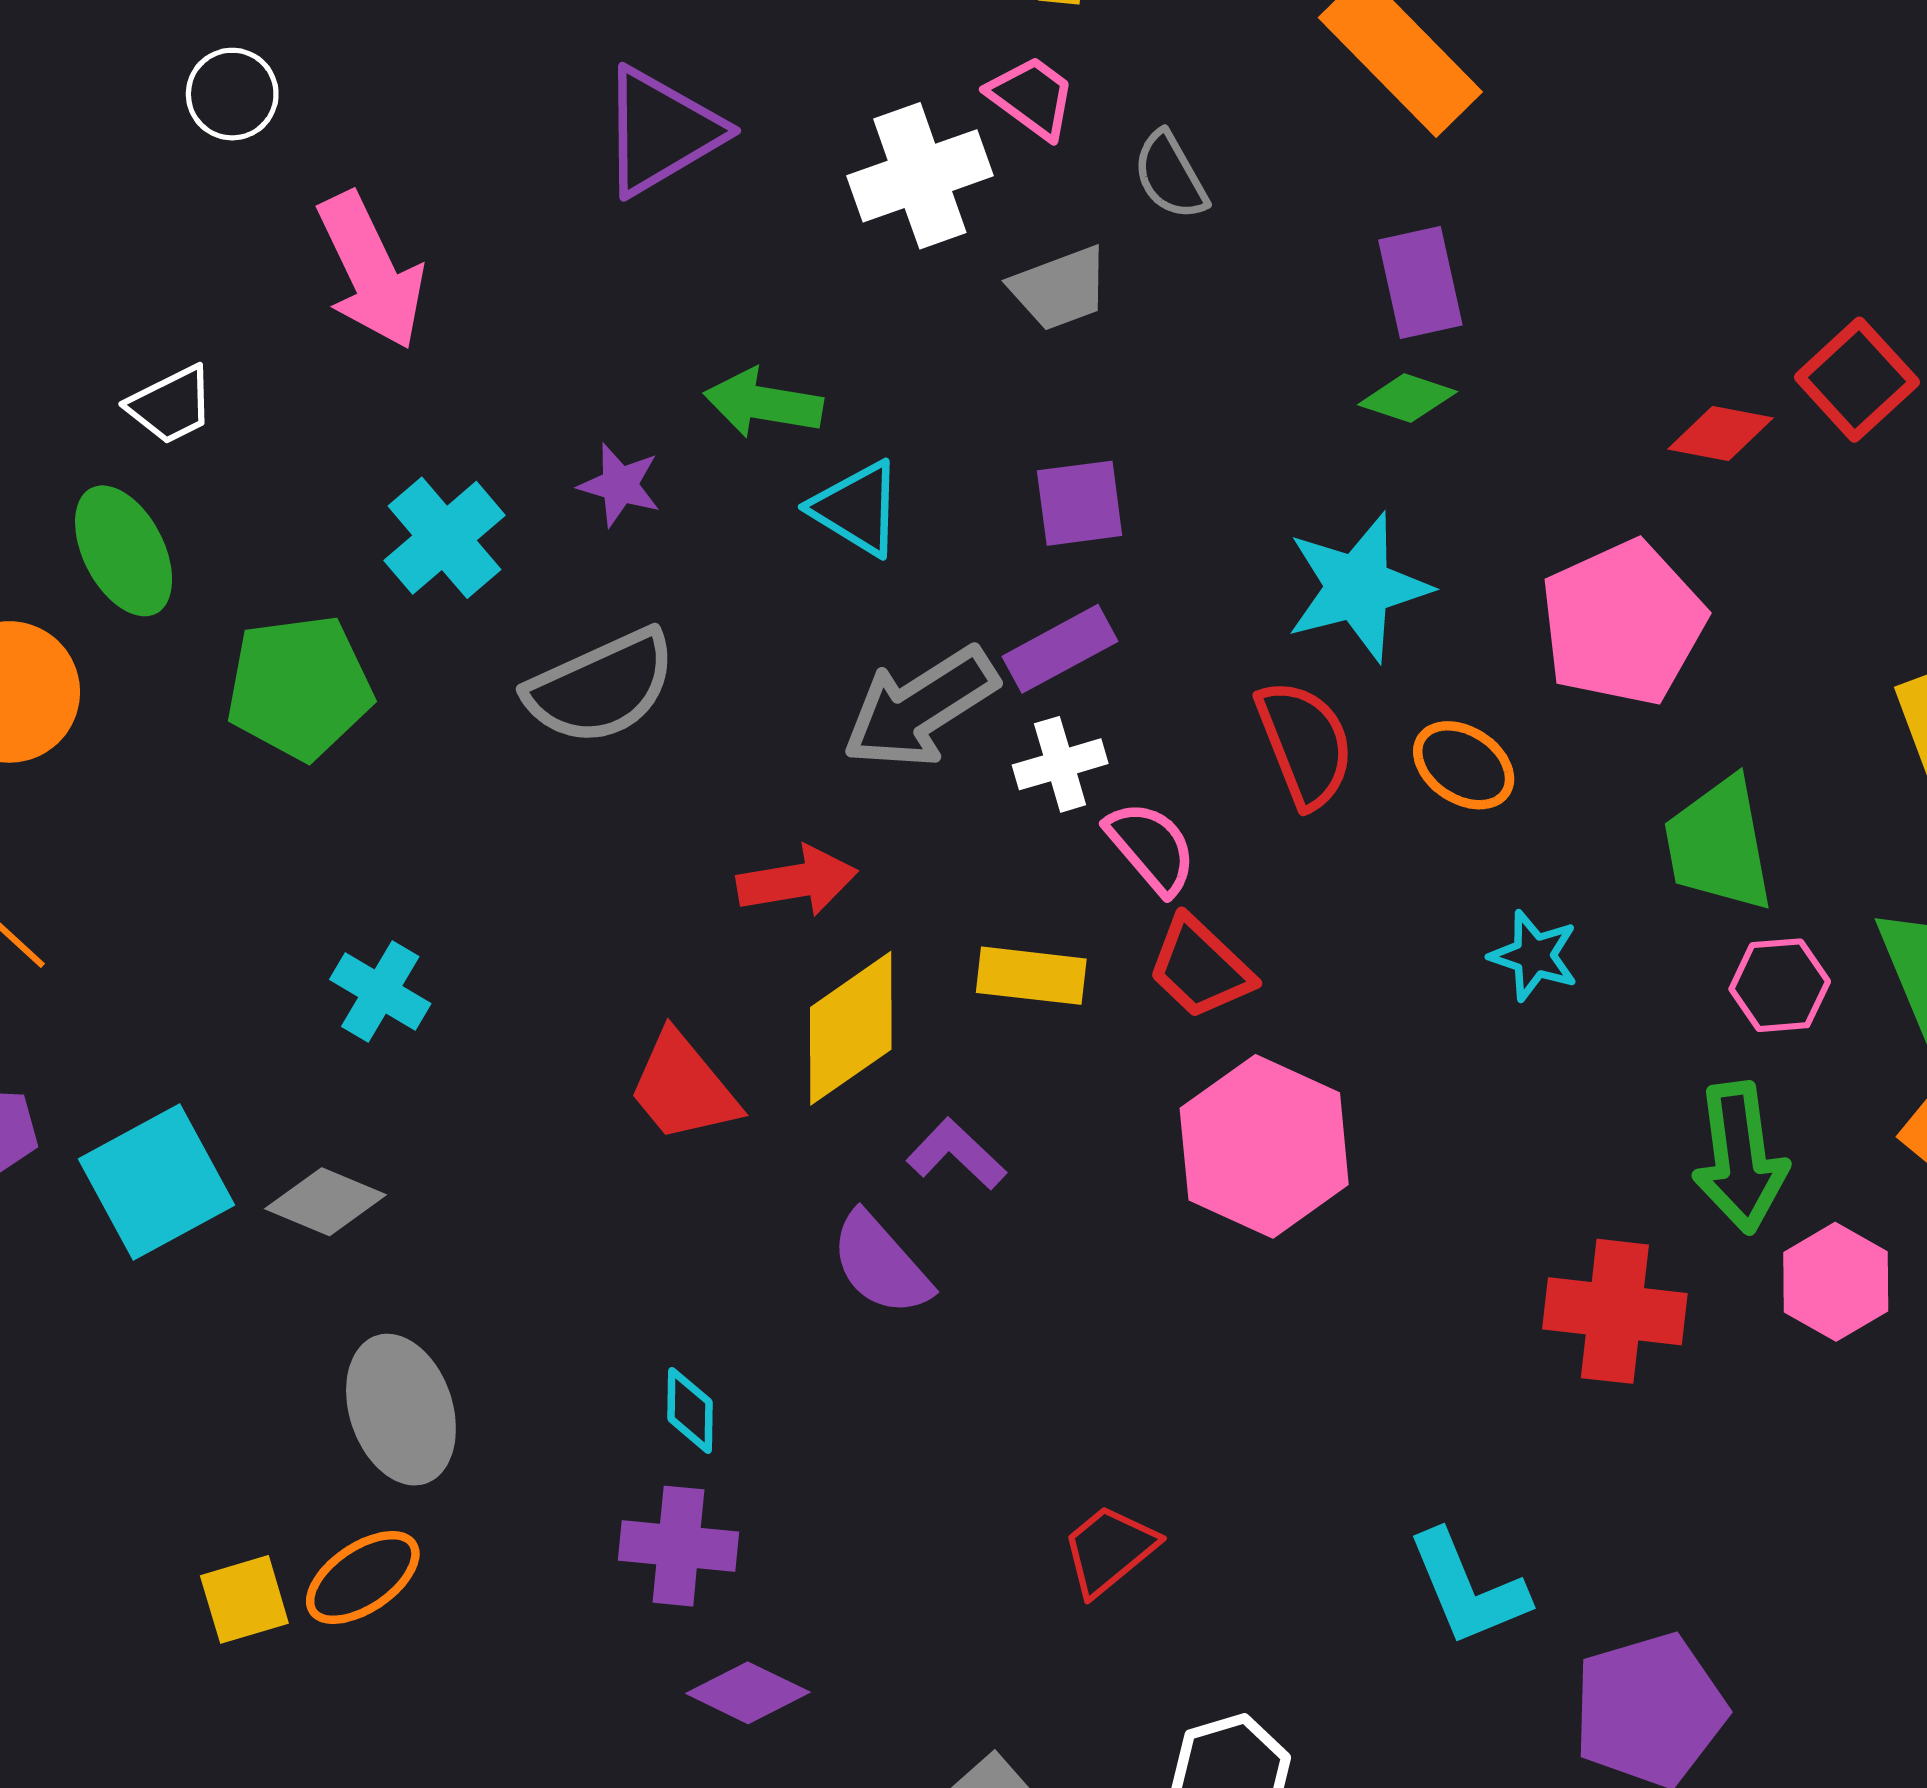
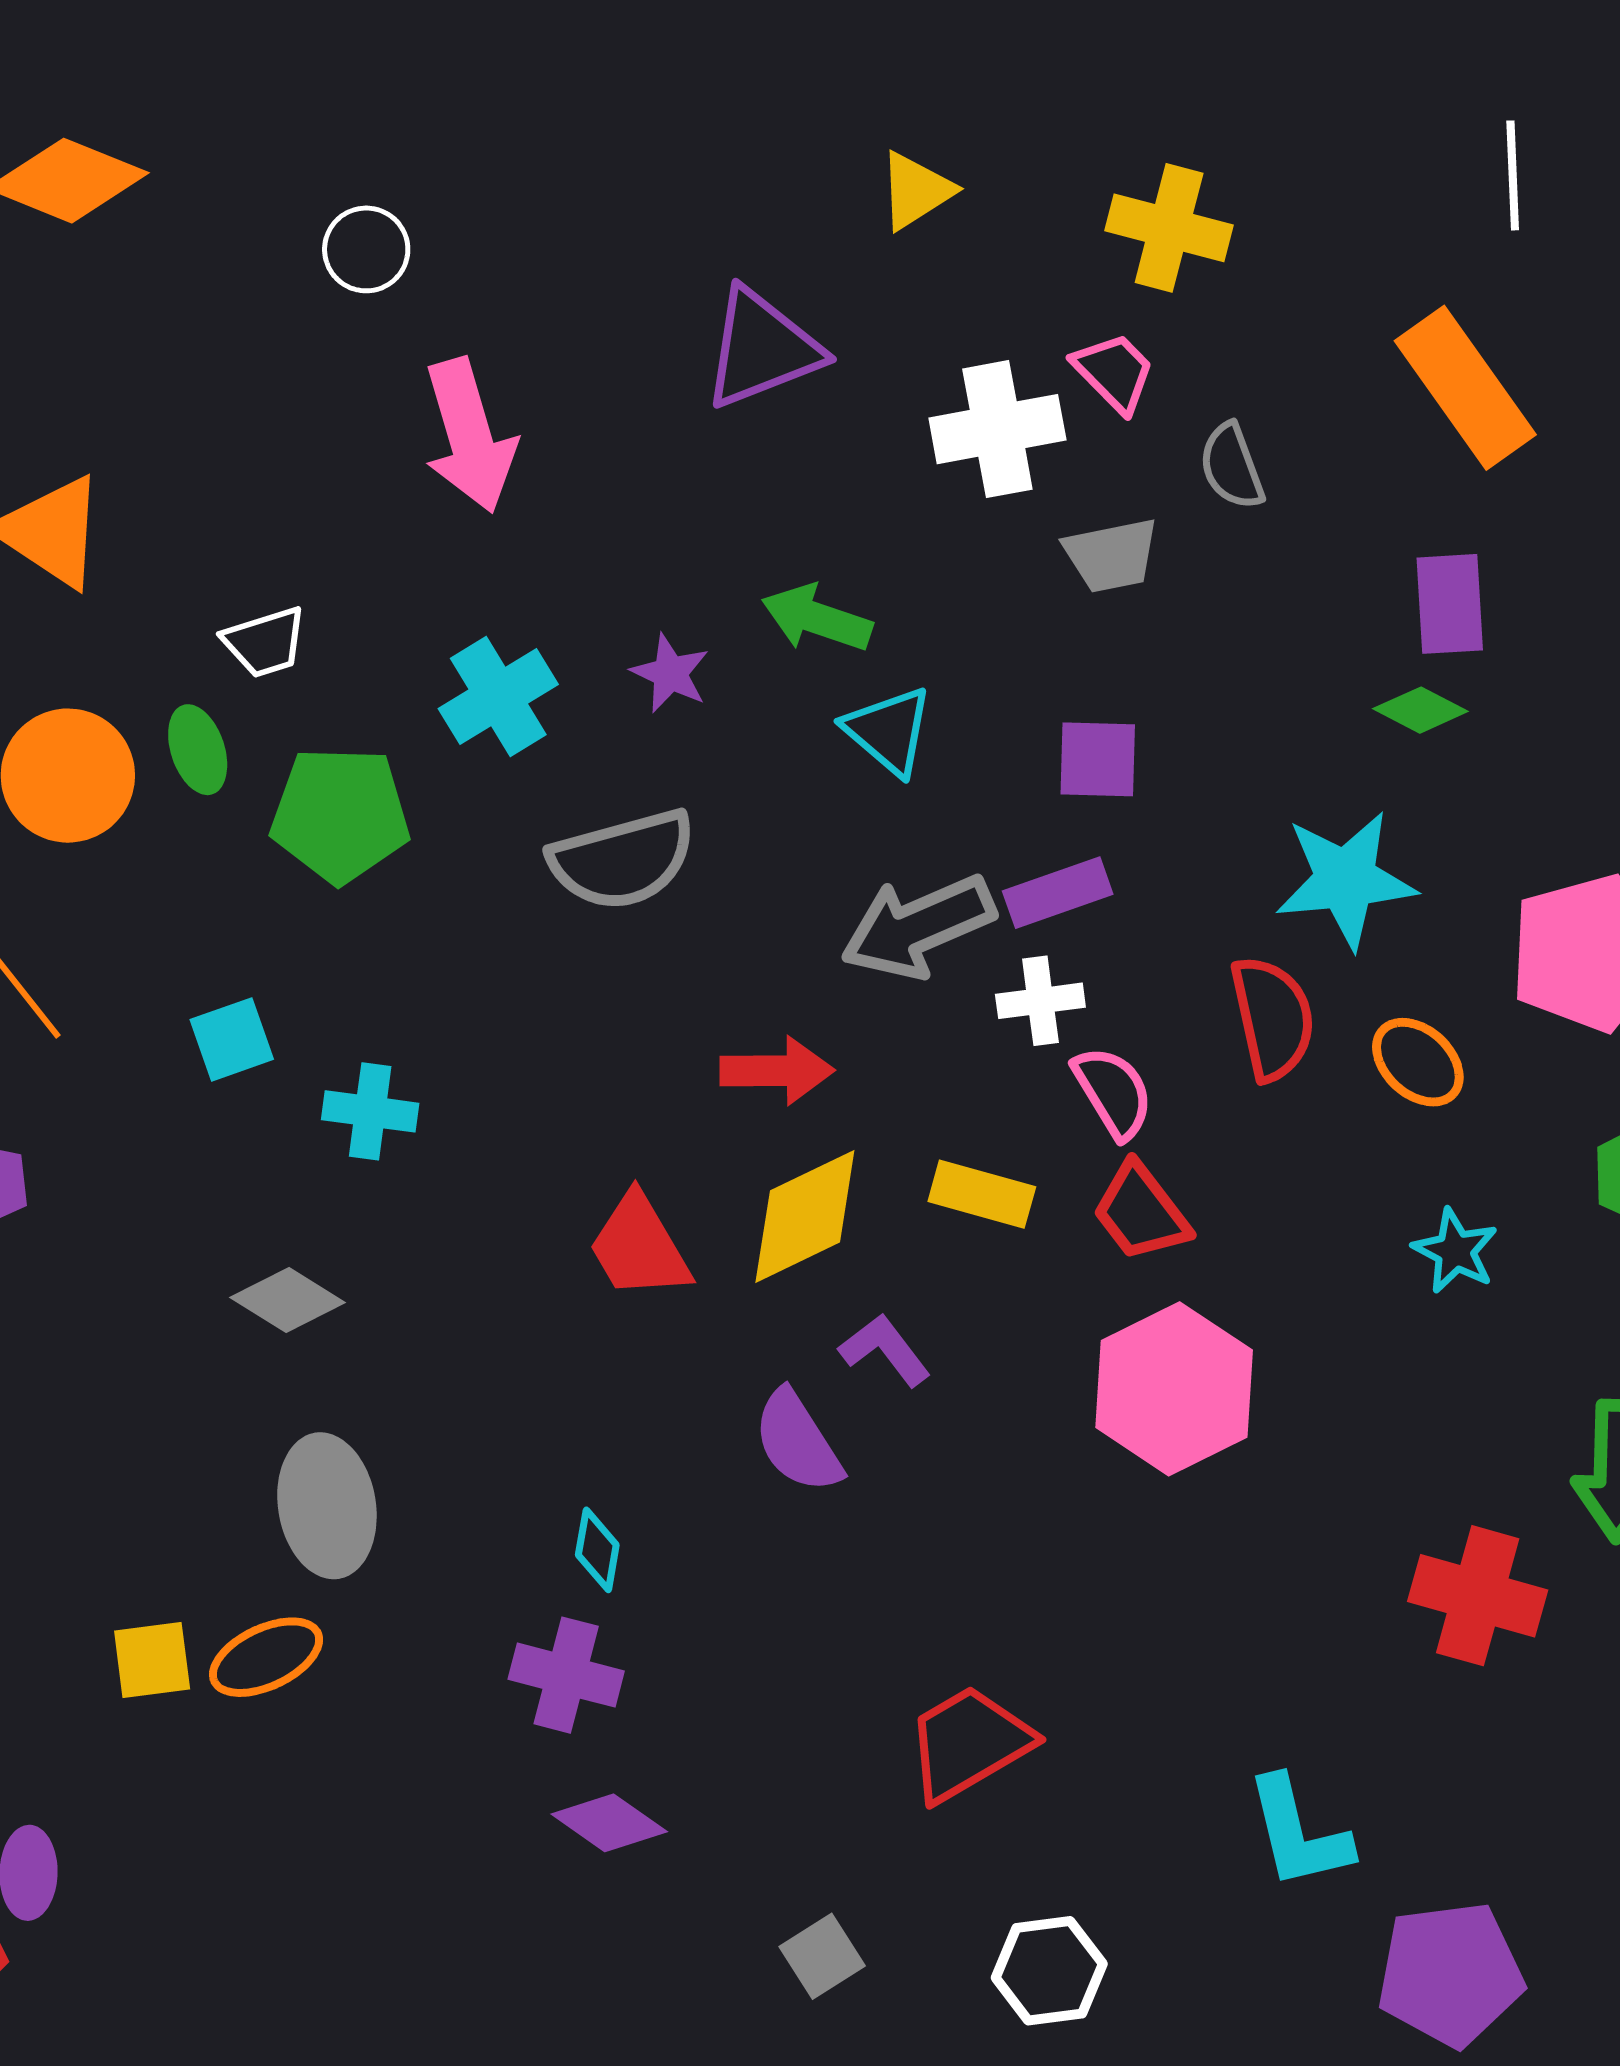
white trapezoid: (171, 405) -> (265, 642), moved
green ellipse: (124, 551) -> (198, 750), moved, size x0.7
cyan cross: (380, 991) -> (370, 1111), turned -32
cyan square: (156, 1182) -> (232, 1039), moved, size x0.6
red trapezoid: (1109, 1550) -> (969, 1743), size x1.4

